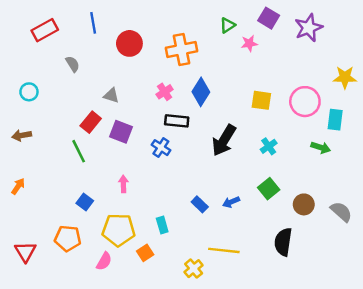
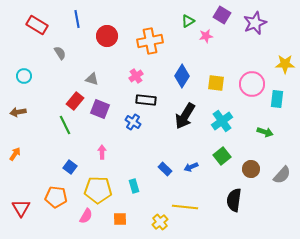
red rectangle: (45, 30) -> (37, 25), turned 60
blue diamond: (201, 92) -> (182, 76), moved
cyan cross: (269, 146) -> (222, 121), size x1.5
green arrow: (321, 148) -> (265, 132), moved
gray semicircle: (341, 212) -> (282, 175), turned 90
orange square: (145, 253) -> (120, 219), moved, turned 32

